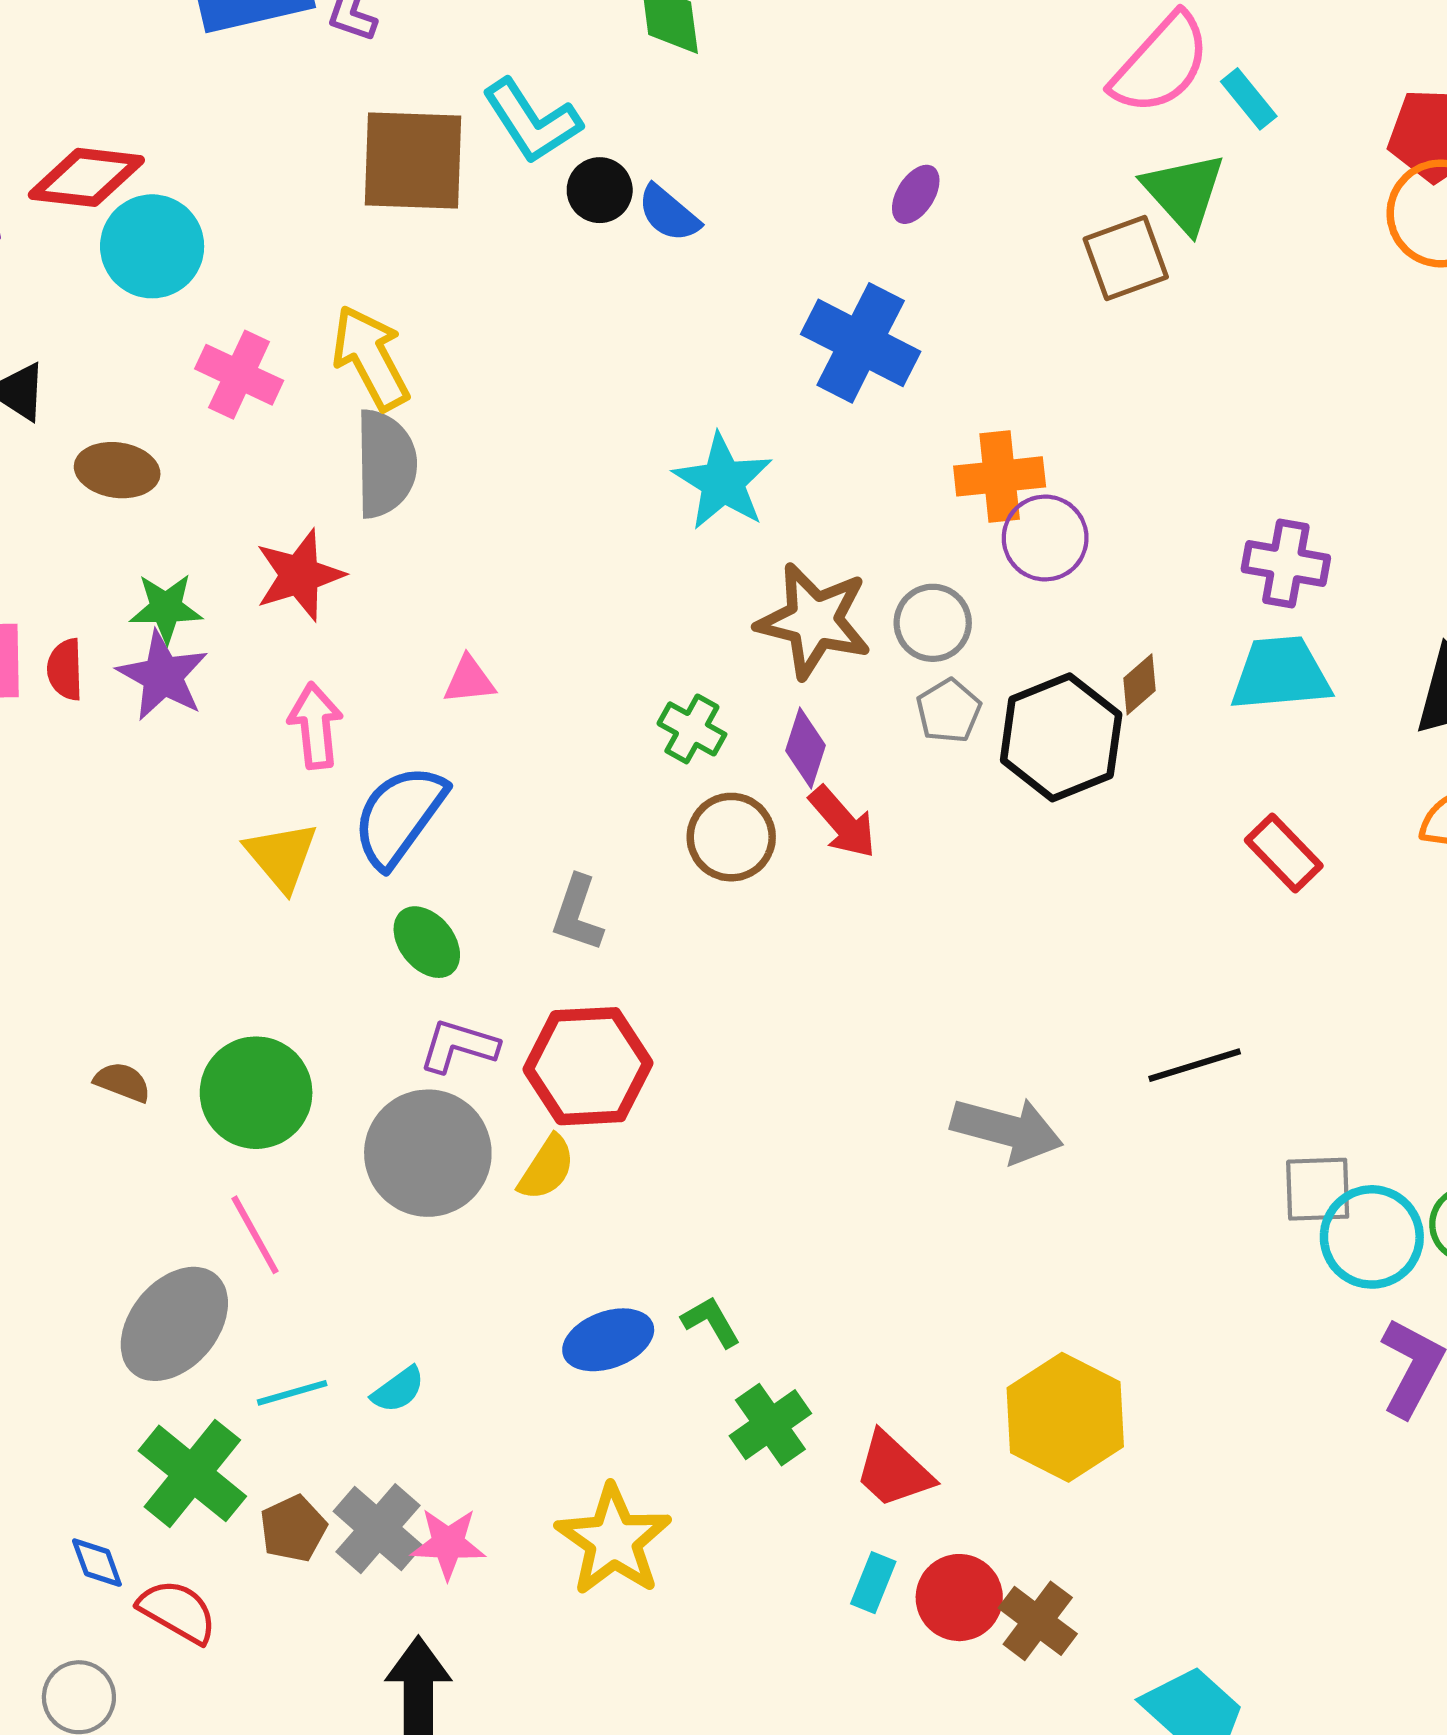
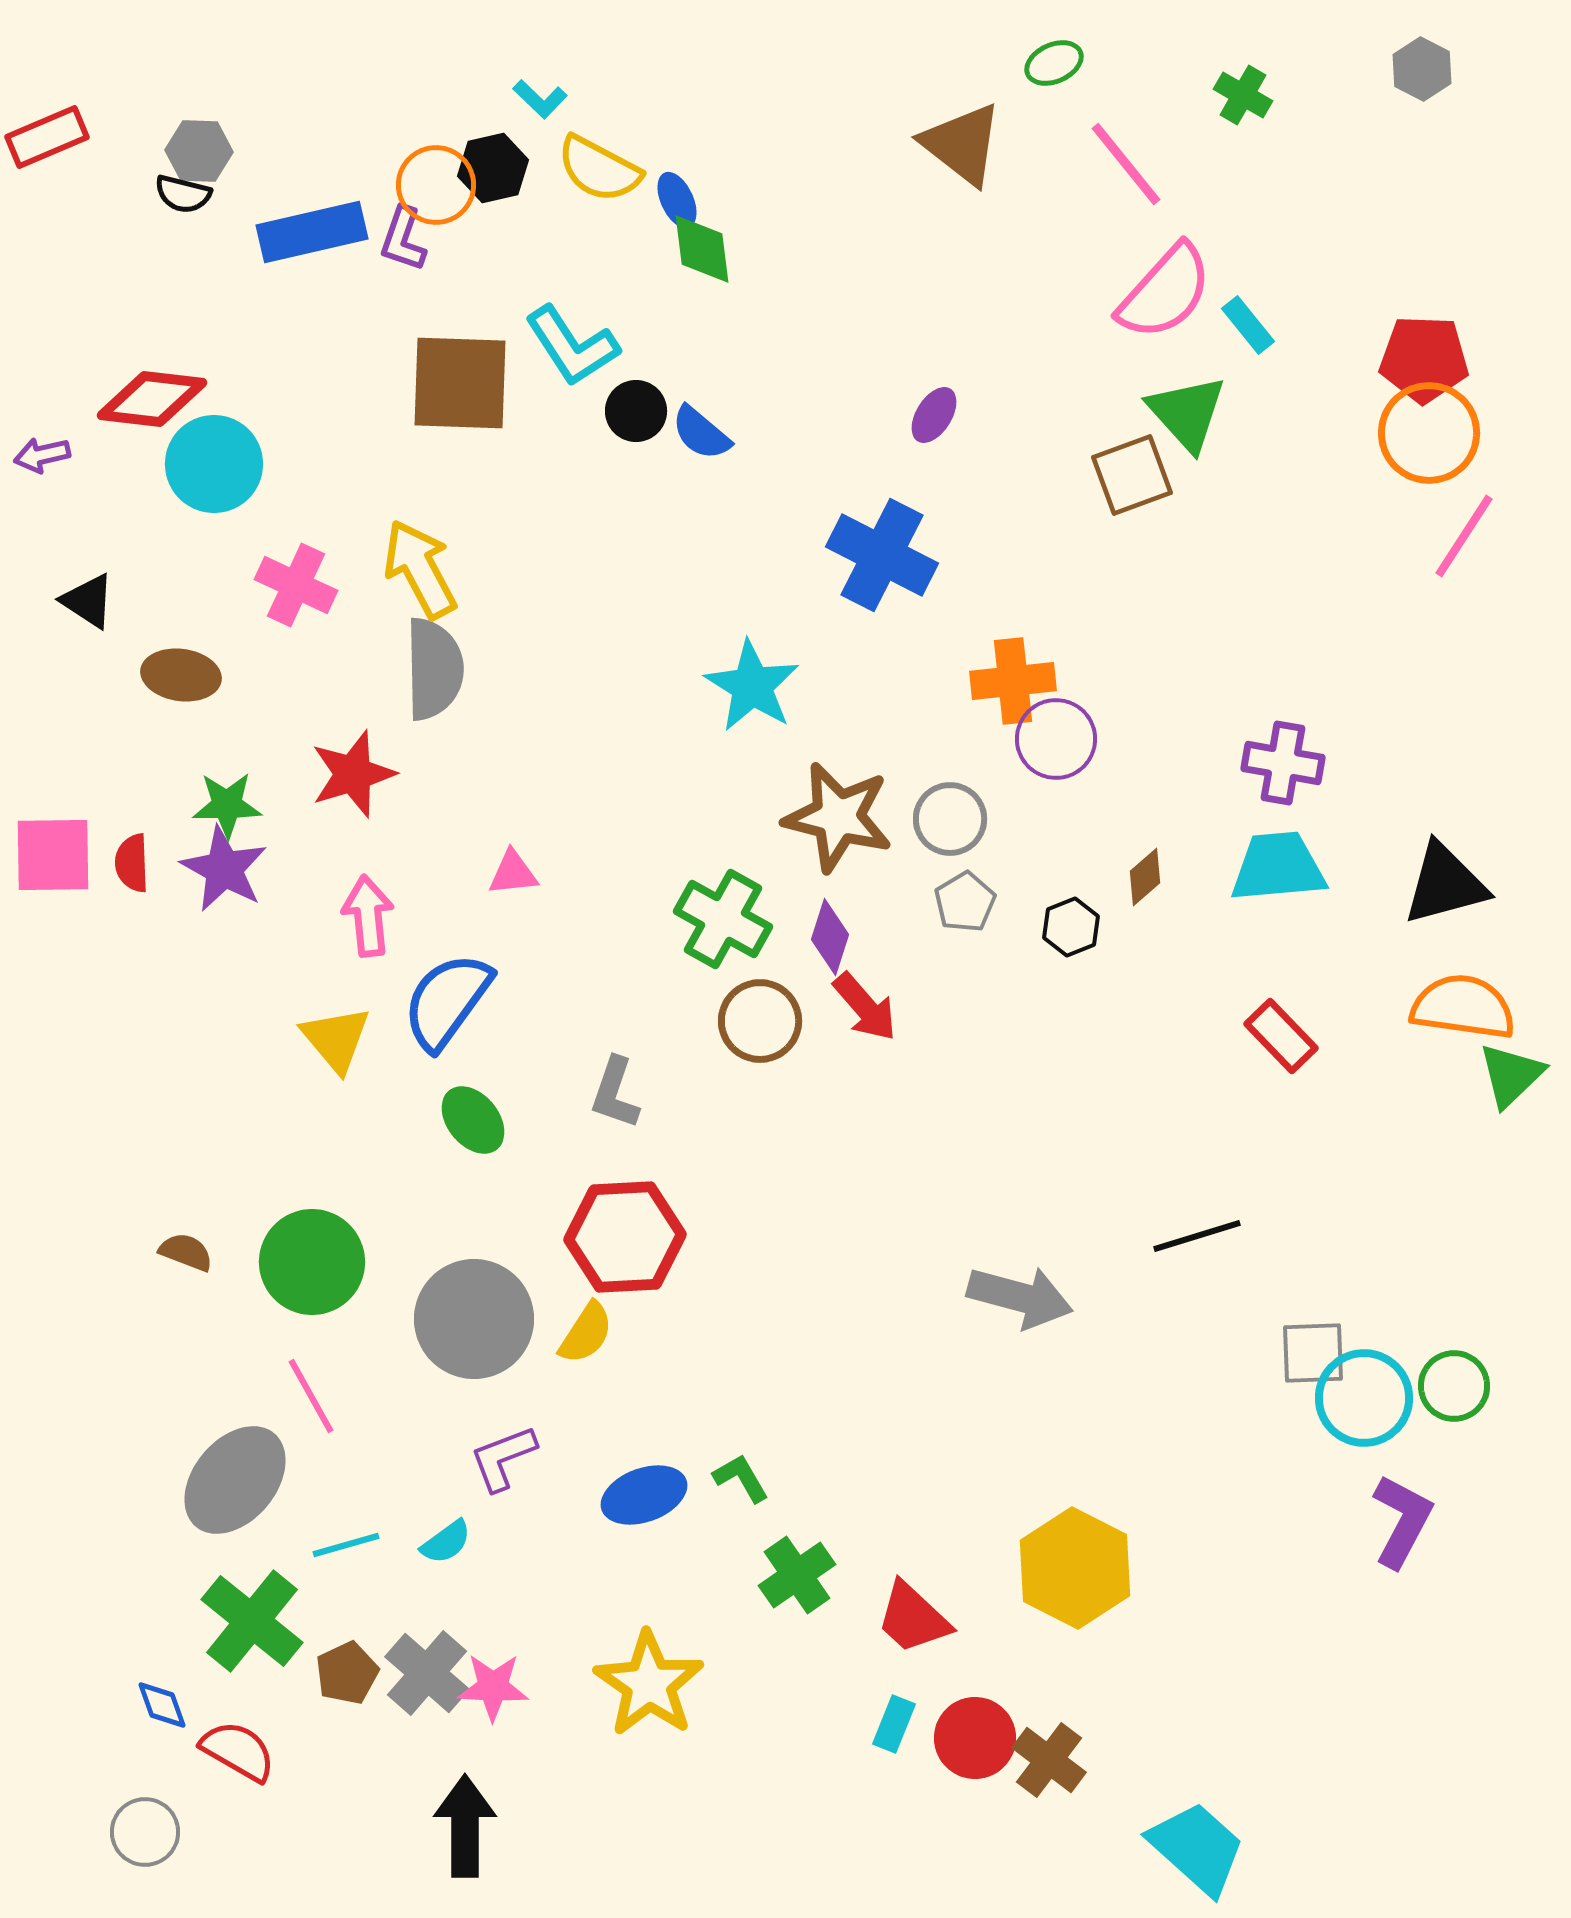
green cross: (692, 729) -> (723, 919), size x1.5
black hexagon: (1061, 737) -> (1071, 927), size x0.5
purple L-shape: (459, 1046) -> (503, 1458), moved, turned -38

